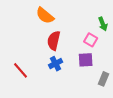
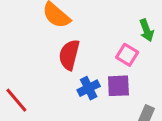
blue cross: (56, 64) -> (89, 88), moved

